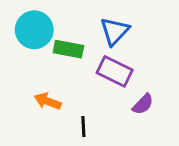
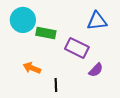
blue triangle: (115, 31) -> (97, 21), moved, turned 40

